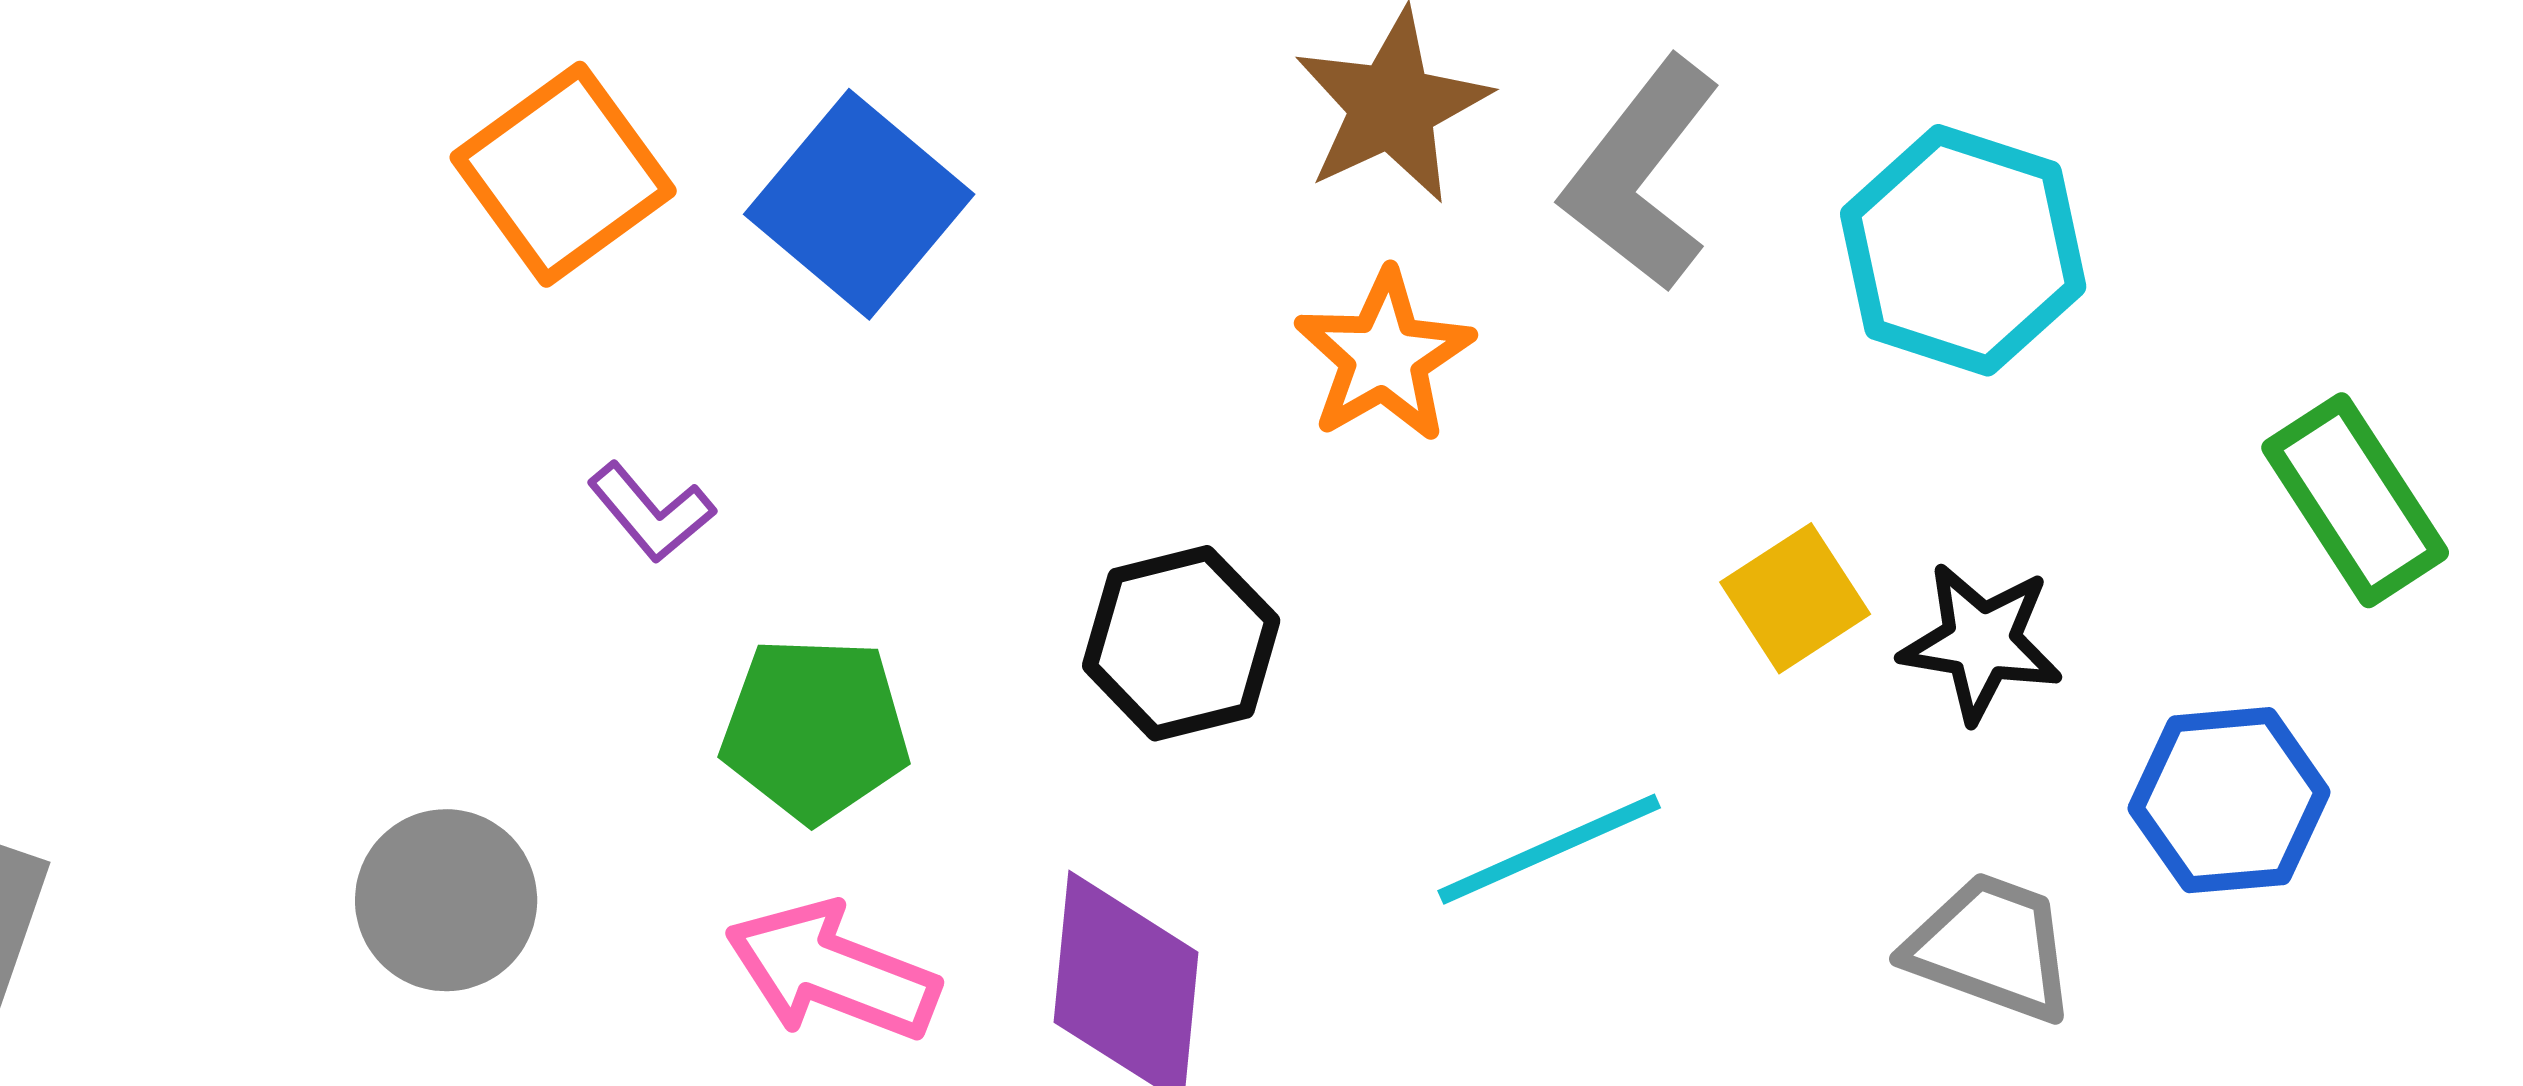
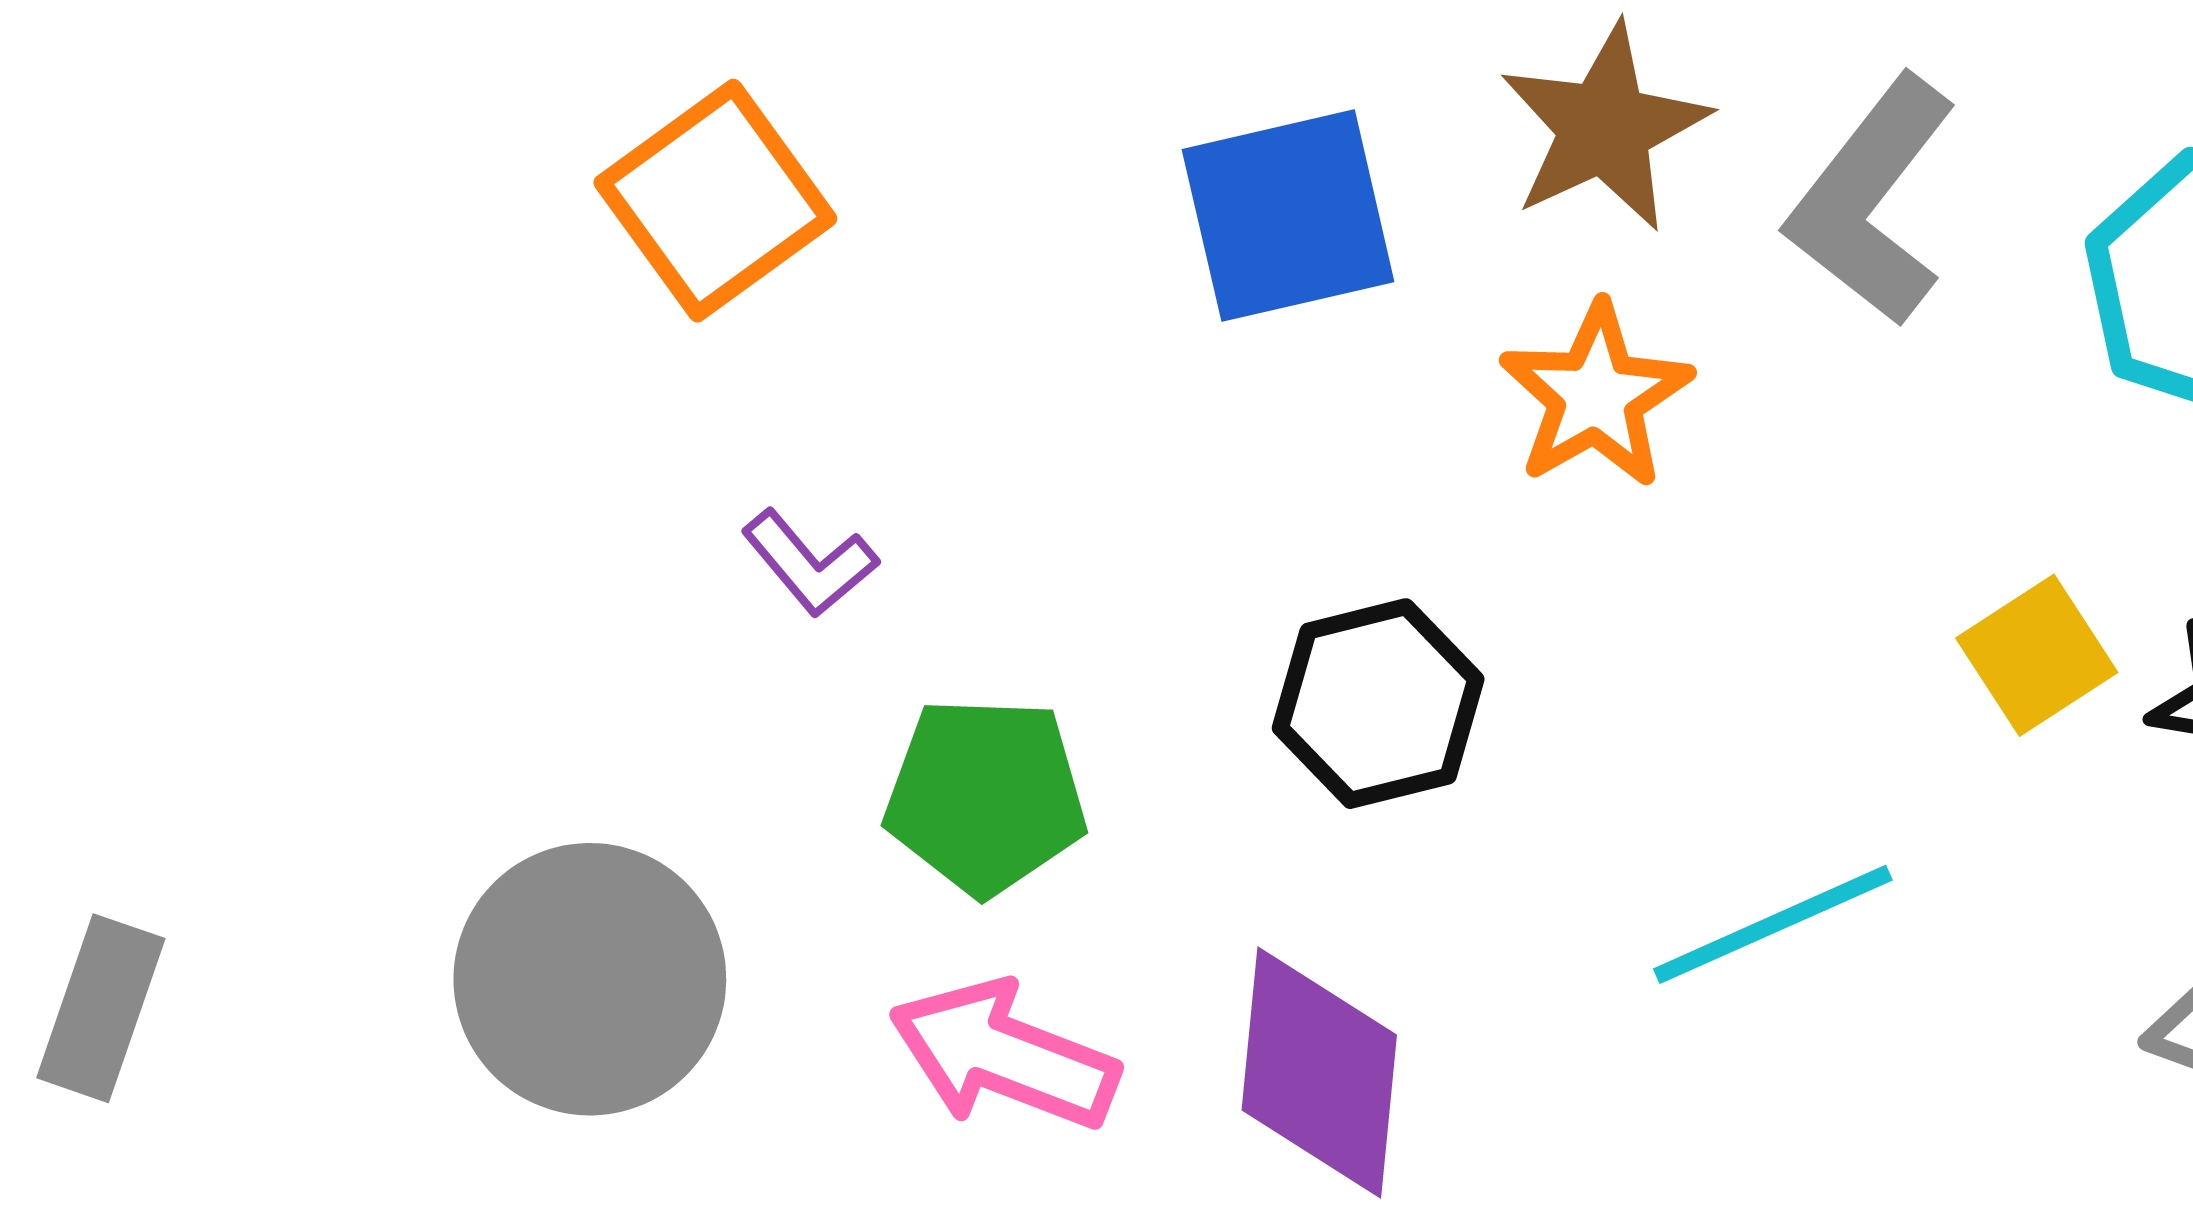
blue square: (859, 204) -> (1288, 216), moved, turned 37
gray circle: (446, 900) -> (590, 979), size x1.4

